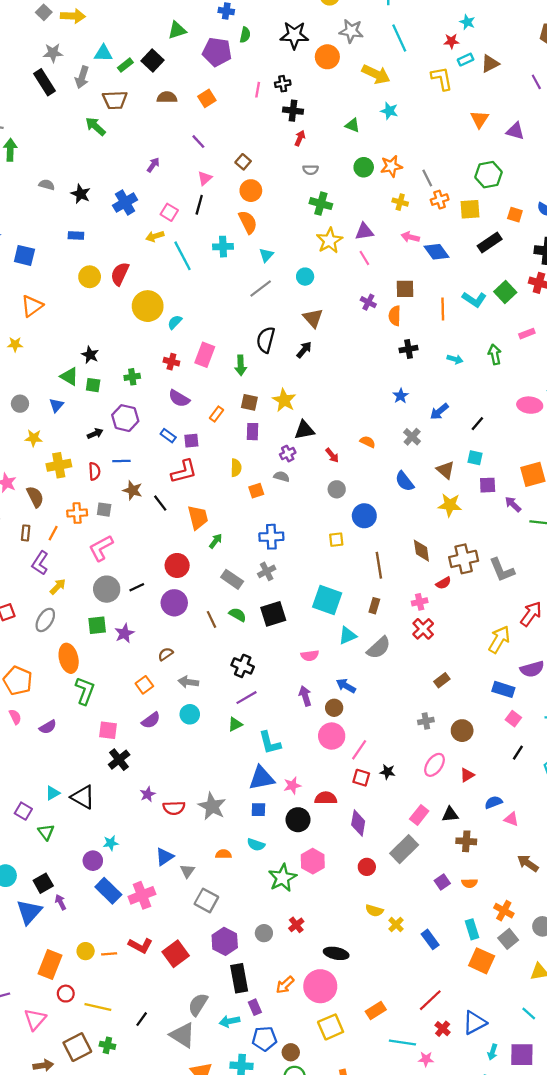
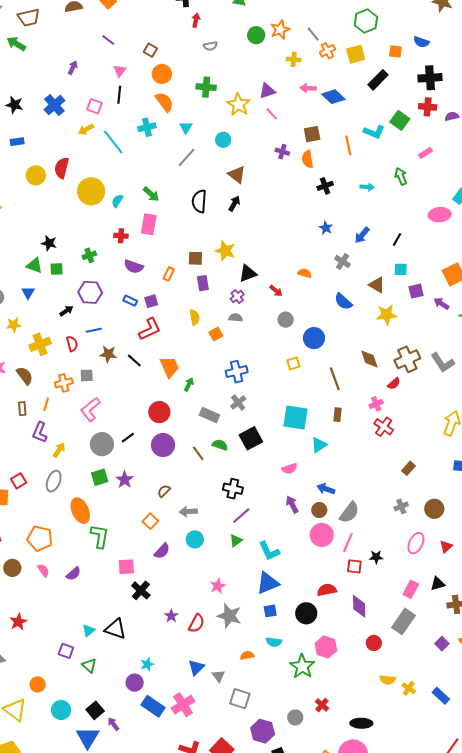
green cross: (321, 204) -> (206, 87), moved
green arrow: (241, 365) -> (151, 194), moved, turned -36
gray semicircle: (379, 648) -> (349, 512), moved
pink star: (292, 786) -> (218, 586), moved
red semicircle: (174, 808) -> (196, 623), turned -48

